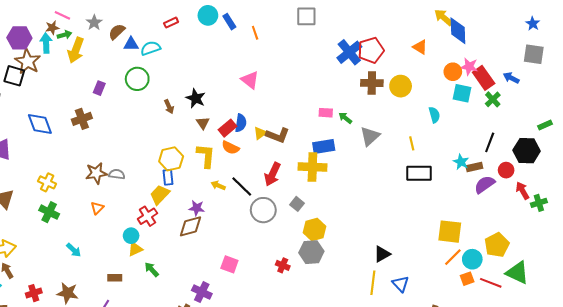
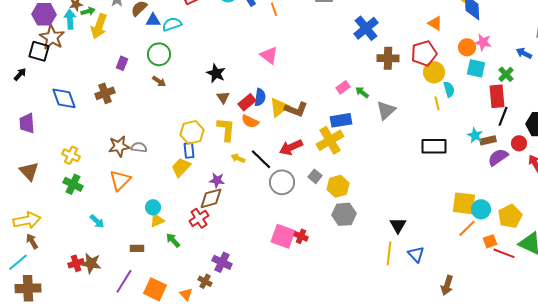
red pentagon: (371, 50) -> (424, 53), moved
red rectangle: (484, 78) -> (497, 96), moved, turned 30
yellow circle: (401, 86) -> (434, 72), moved
brown arrow: (169, 107) -> (159, 81), moved, turned -32
pink rectangle: (326, 113) -> (343, 87), turned -40
yellow triangle: (260, 133) -> (279, 107), size x1.5
yellow line: (412, 143) -> (437, 103), moved
yellow cross: (312, 167) -> (330, 140), turned -32
red arrow: (272, 174) -> (291, 147), turned 40
orange triangle: (97, 208) -> (120, 180), size x1.6
red cross: (147, 216) -> (199, 218), moved
yellow hexagon: (314, 230) -> (338, 186), moved
gray hexagon: (311, 252) -> (344, 214), moved
black triangle: (382, 254) -> (398, 225), turned -30
cyan circle: (472, 259) -> (481, 209), moved
pink square: (229, 264) -> (283, 236), moved, size x1.4
orange square: (467, 279) -> (490, 241), moved
red cross: (34, 293) -> (76, 263), moved

